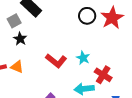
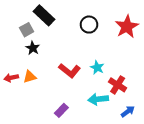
black circle: (87, 16) -> (89, 25), moved
orange triangle: (17, 67) -> (30, 77), turned -40

